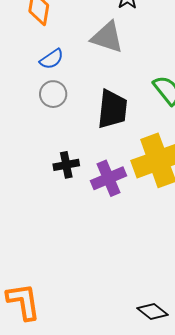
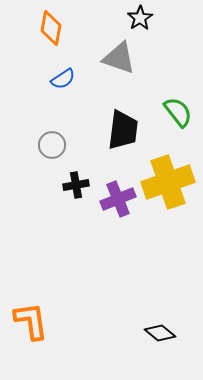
gray circle: (53, 94) -> (52, 145), moved

